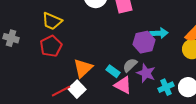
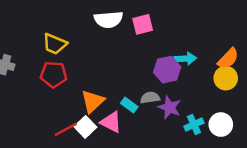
red pentagon: (51, 46) -> (54, 74), turned 30
gray semicircle: (130, 65) -> (150, 98), turned 35
pink triangle: (123, 85) -> (111, 122), moved

